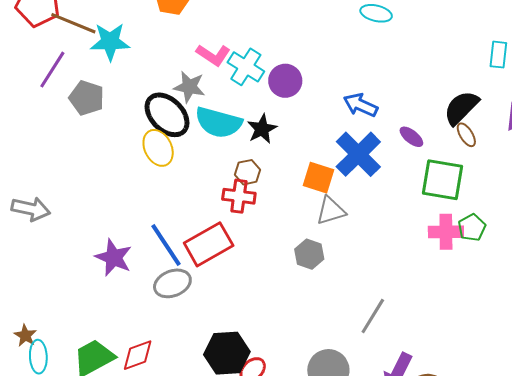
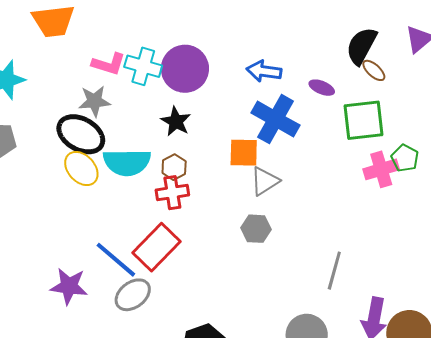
purple circle: (285, 81) -> (185, 69), size x1.4
cyan semicircle: (218, 122) -> (127, 162), moved

